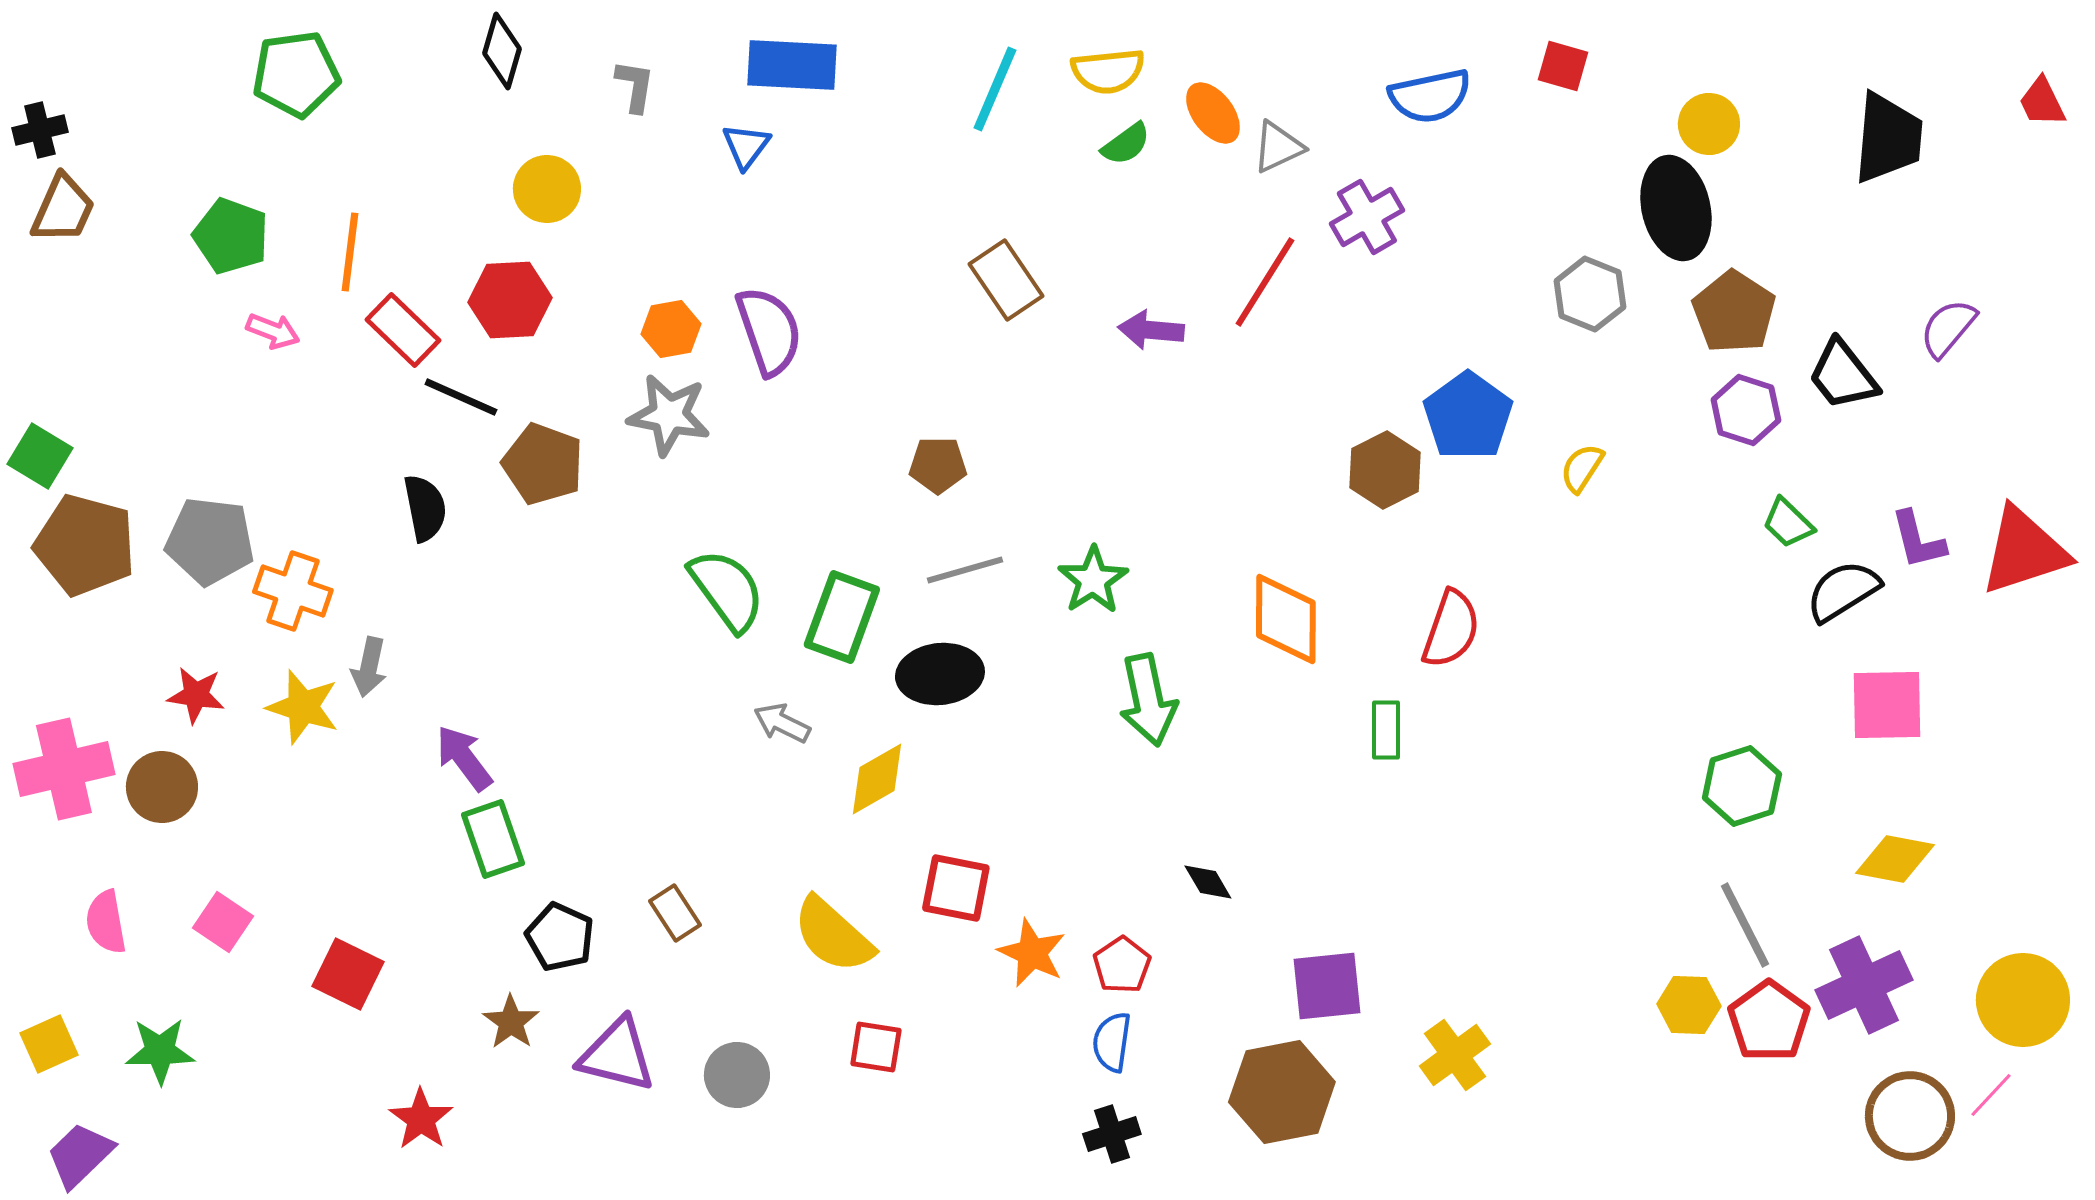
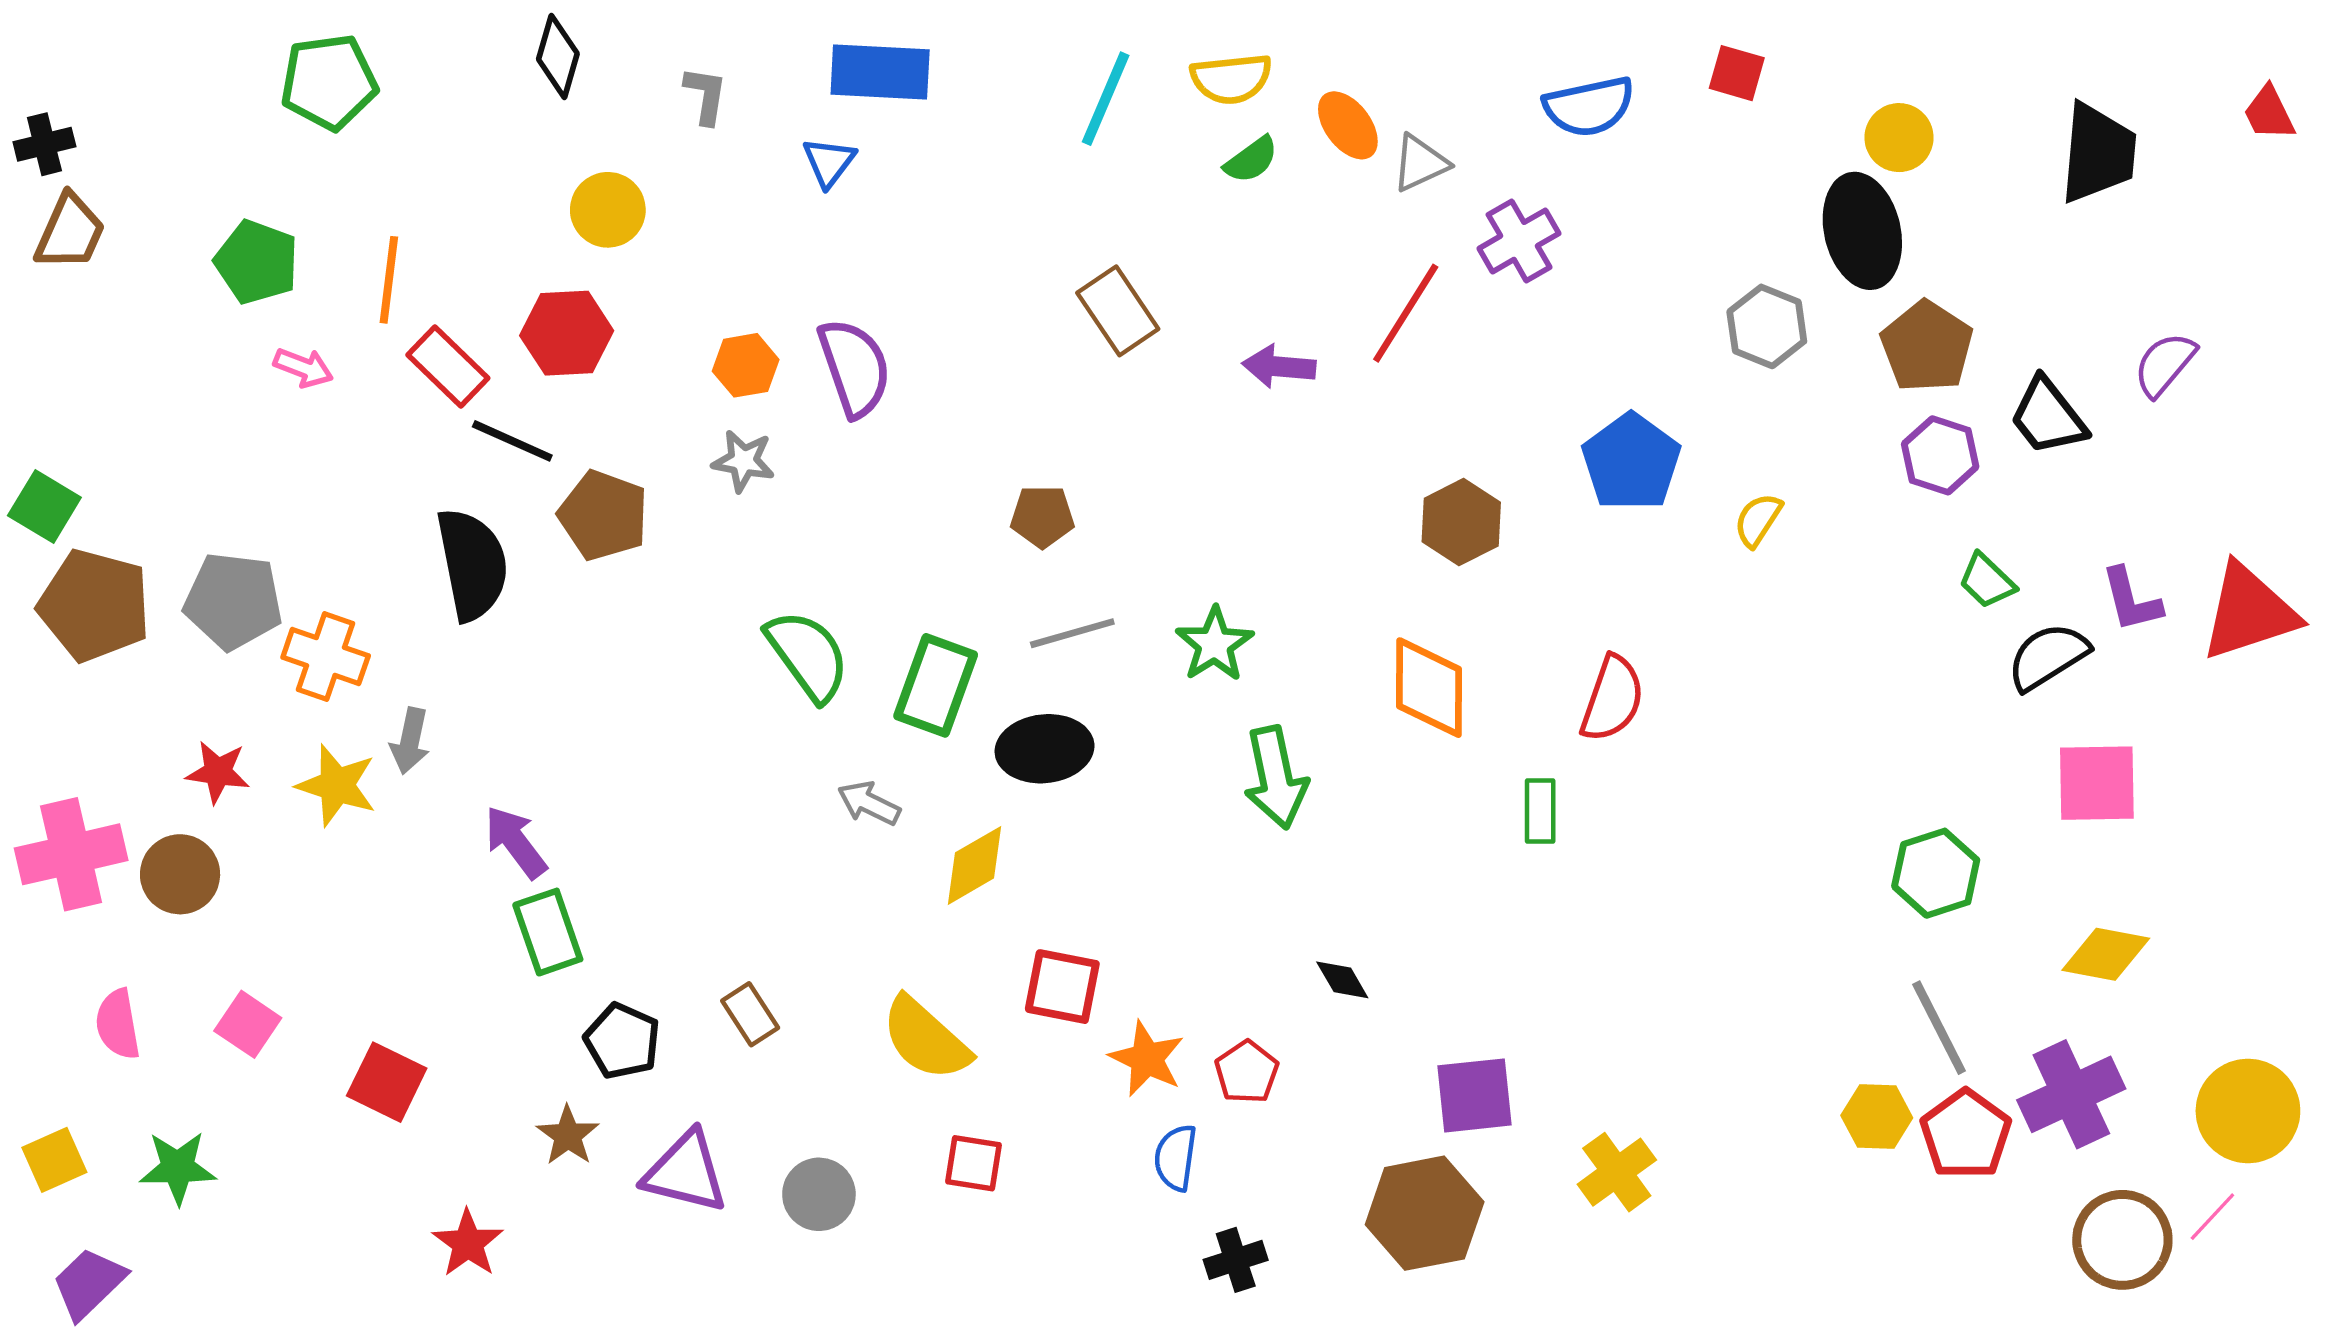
gray star: (669, 415) -> (743, 461), size x0.7
brown hexagon: (1385, 470) -> (1461, 522), moved
black semicircle: (425, 508) -> (472, 564), size x1.5
blue semicircle: (1112, 1042) -> (1176, 1158), moved

